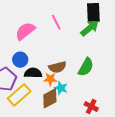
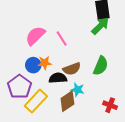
pink line: (56, 22) -> (62, 39), moved
black semicircle: (33, 73) -> (58, 78), moved
orange star: (50, 79) -> (45, 63), moved

